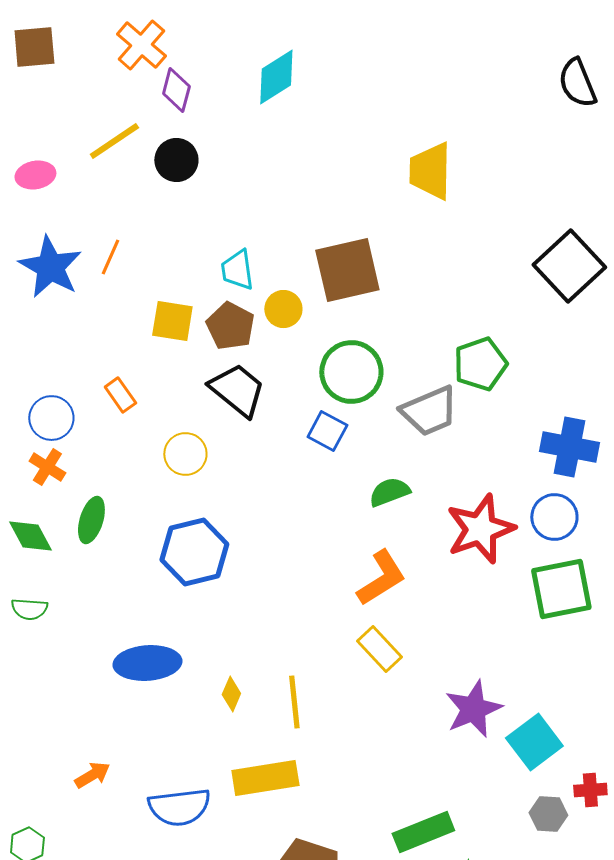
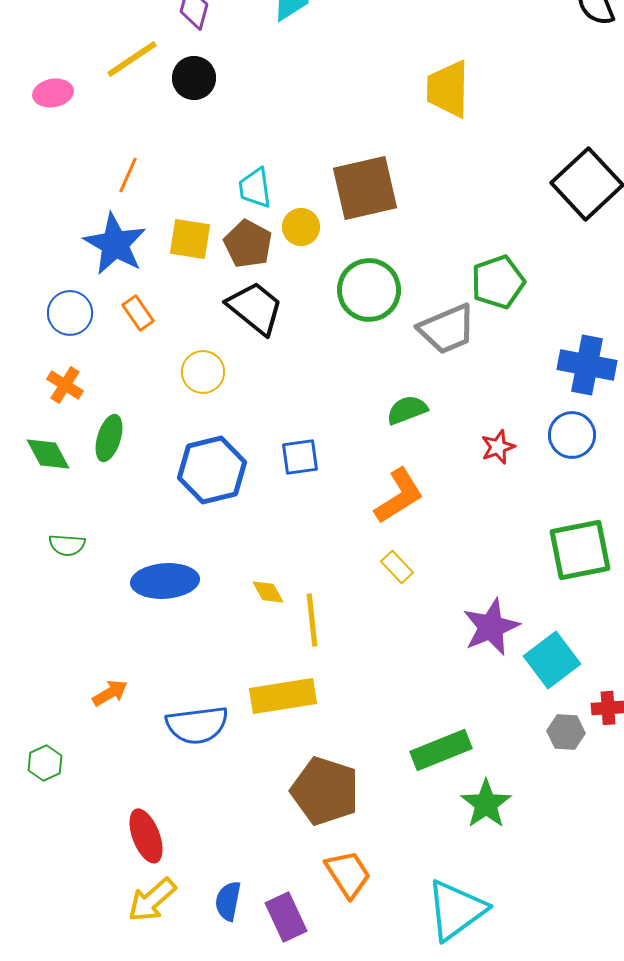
blue star: (50, 267) -> (115, 244), moved
blue circle: (51, 418) -> (70, 313), moved
blue square: (327, 431) -> (300, 457), moved, turned -36
red star: (480, 529) -> (498, 447), size x0.5
green square: (561, 589) -> (580, 550), moved
green semicircle: (29, 609) -> (67, 545), moved
yellow rectangle: (379, 649) -> (397, 567), size x0.7
yellow diamond: (231, 694) -> (268, 592), moved, turned -52

